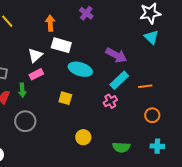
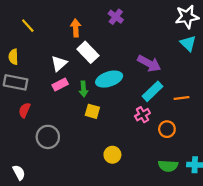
white rectangle: (61, 45) -> (88, 52), turned 30
cyan ellipse: (80, 69) -> (109, 79), turned -35
green arrow: (22, 90) -> (83, 89), moved
orange circle: (152, 115) -> (167, 129), moved
green semicircle: (121, 147) -> (168, 166), moved

